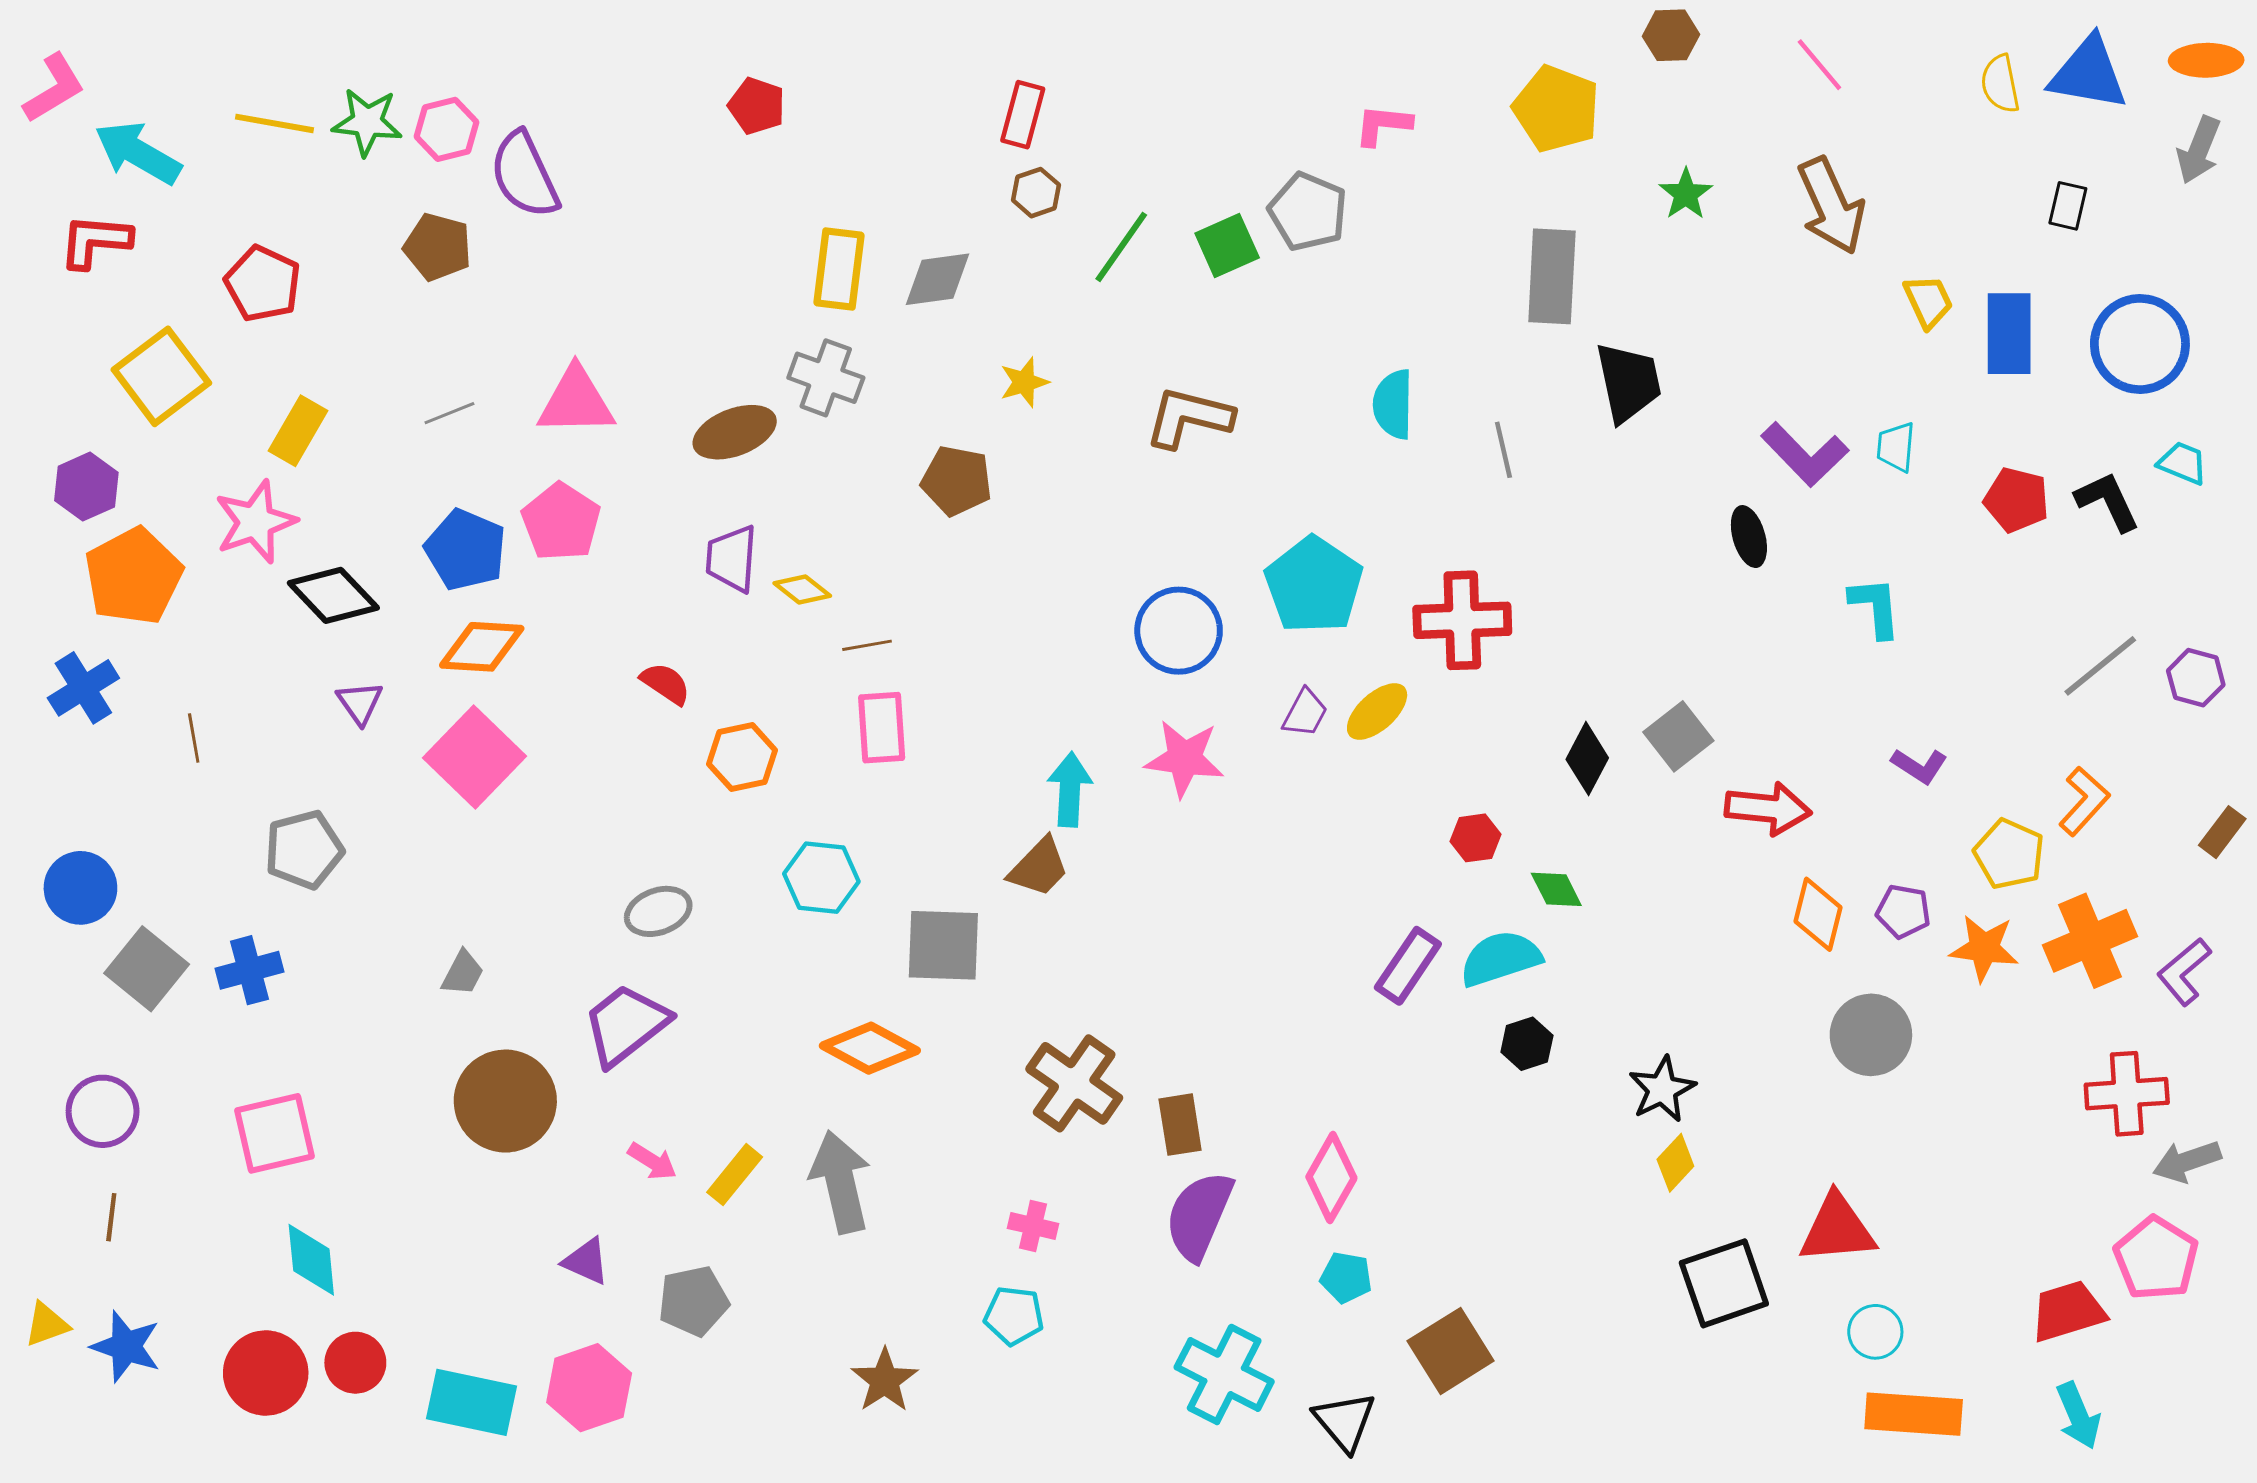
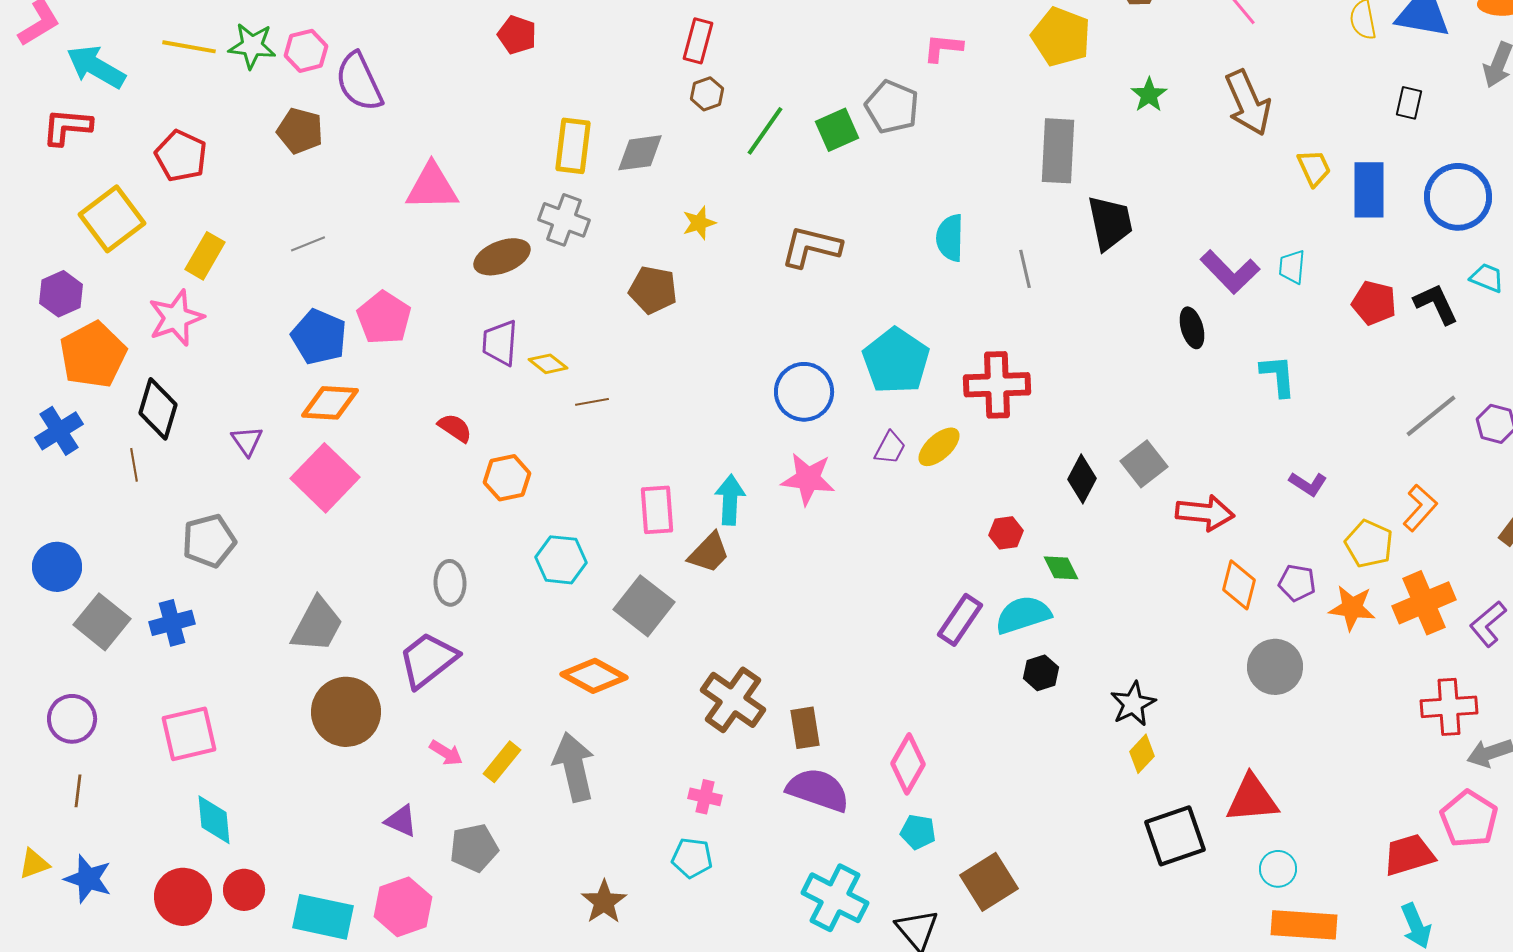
pink triangle: (576, 401) -> (432, 187), moved
black diamond: (333, 595) -> (158, 409), moved, turned 60
pink rectangle: (882, 728) -> (657, 510), moved
gray ellipse: (658, 911) -> (450, 583), turned -72
gray square: (943, 945) -> (644, 606), turned 36
gray trapezoid: (463, 973) -> (317, 625), size x1.8
purple semicircle: (1199, 1216) -> (818, 790), turned 86

